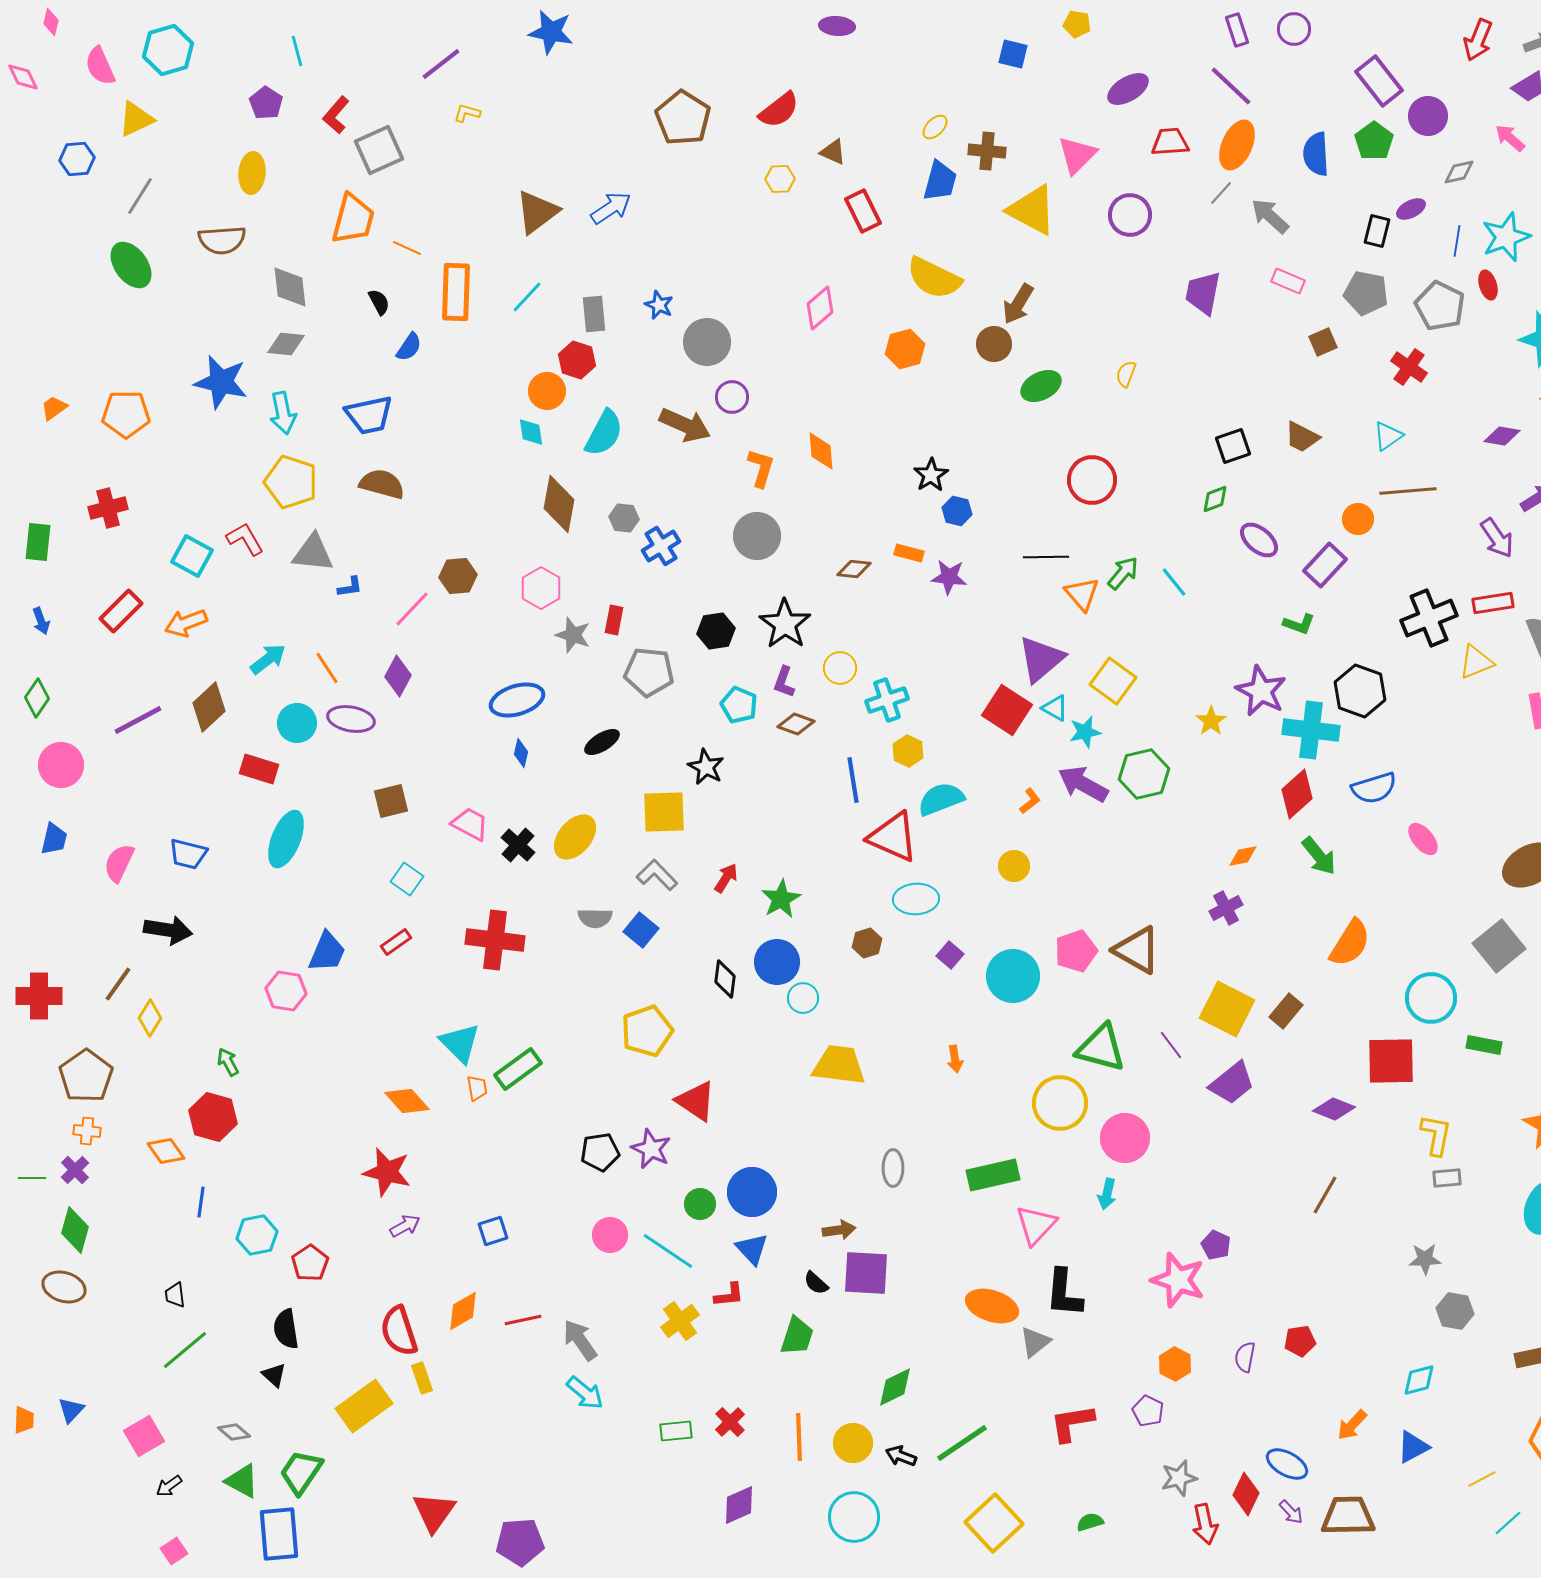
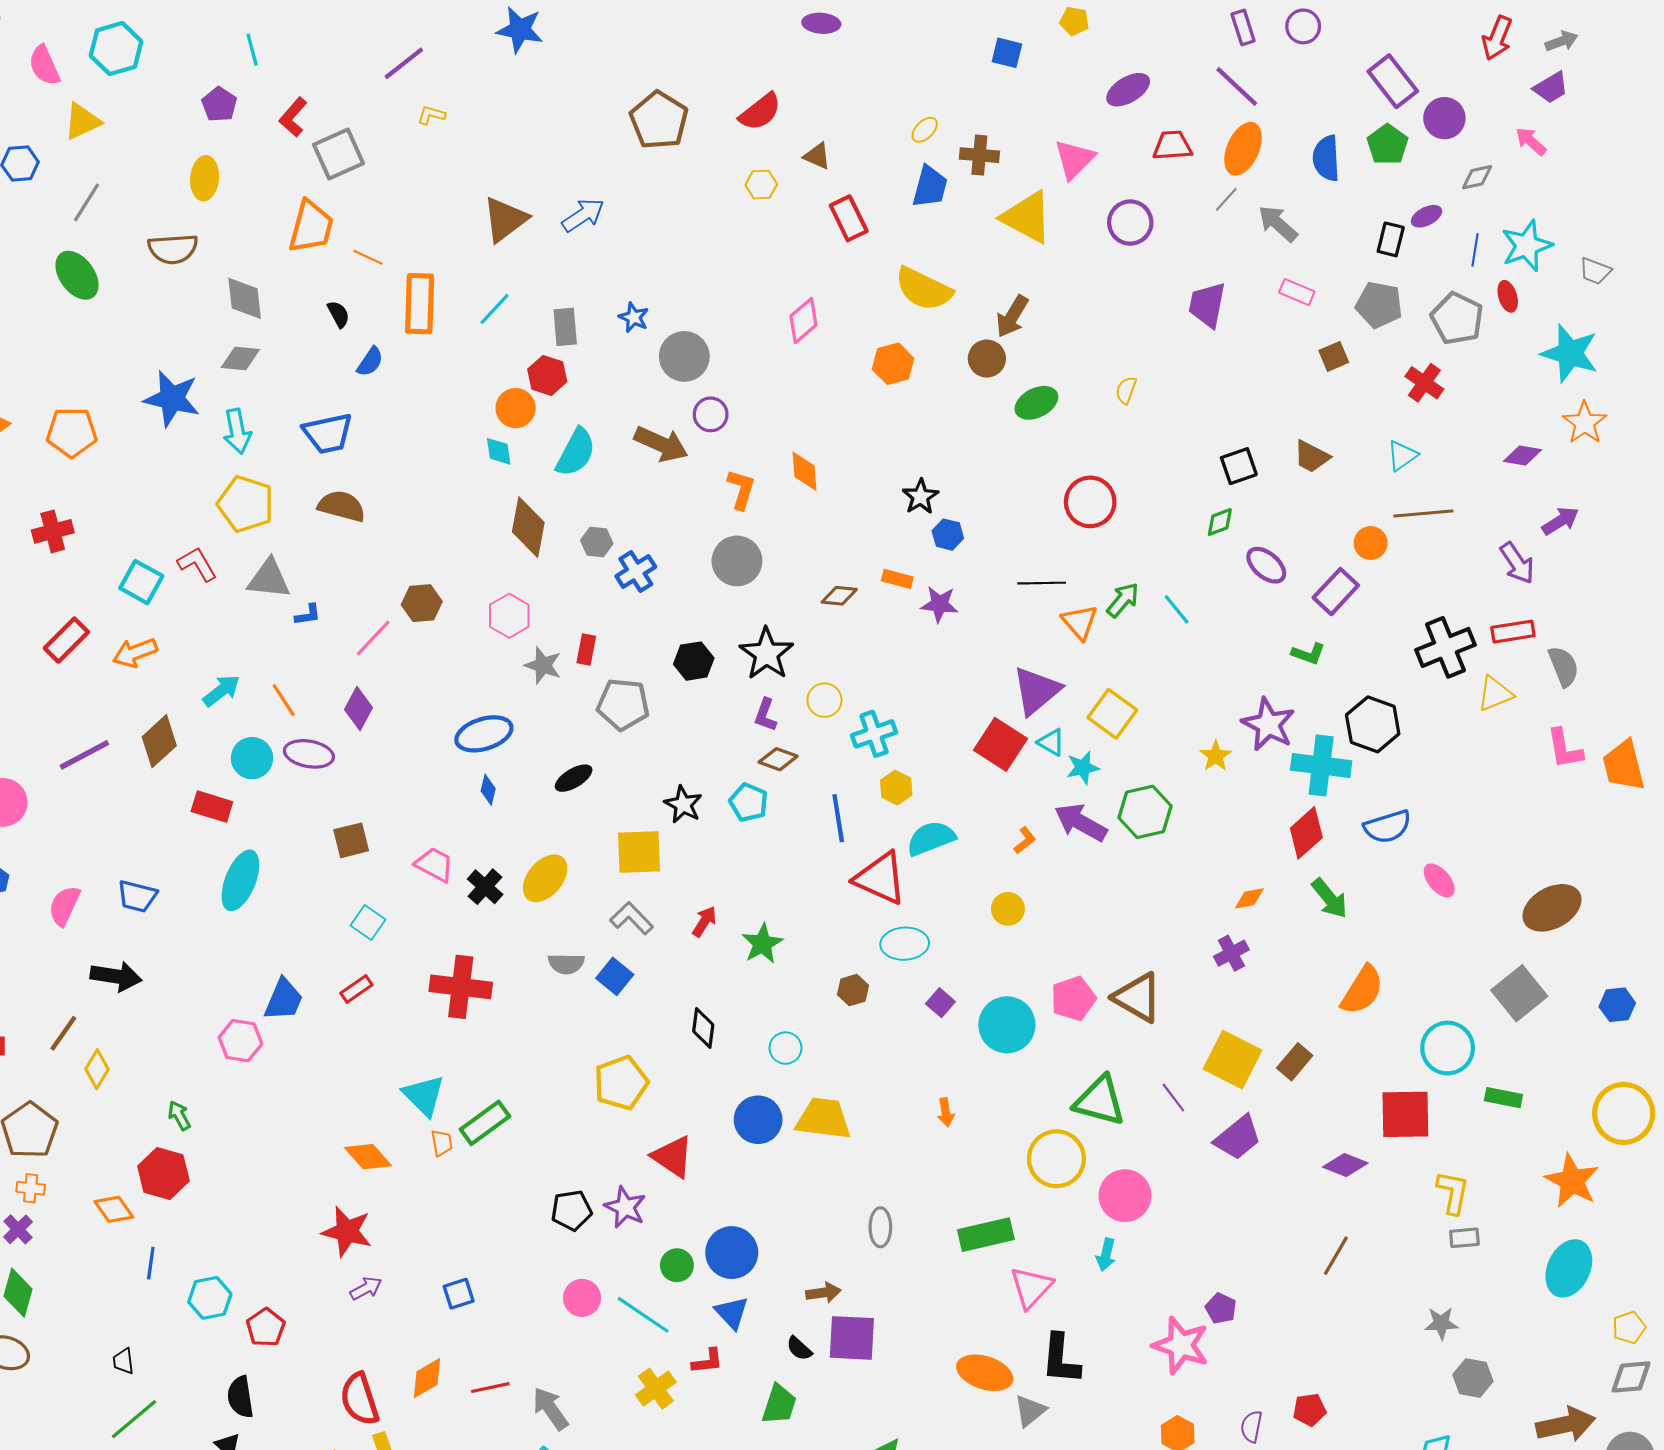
cyan pentagon: (739, 705) -> (749, 802), moved
blue circle: (777, 962) -> (758, 1120), moved

